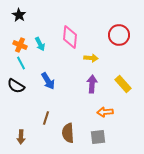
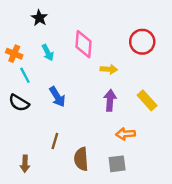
black star: (19, 15) -> (39, 18), moved
orange cross: (20, 45) -> (14, 54), moved

